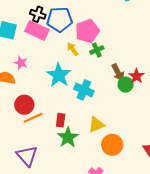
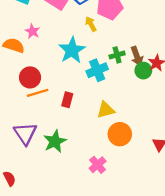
green cross: (97, 50) -> (117, 55), moved
cyan cross: (84, 90) -> (97, 70), turned 36
green star: (68, 137) -> (55, 141), moved

